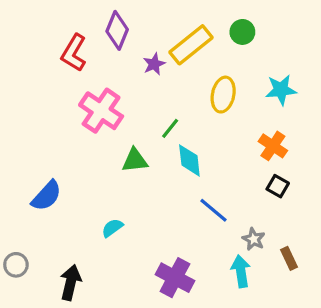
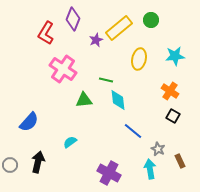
green line: (170, 128) -> (106, 80), turned 64
black arrow: (71, 282) -> (38, 162), moved

